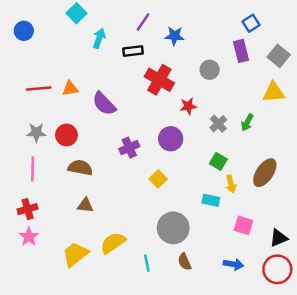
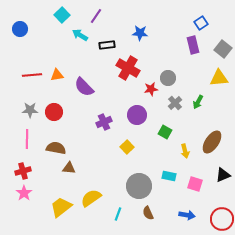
purple line: (143, 22) -> (96, 16), moved
cyan arrow: (99, 38) -> (80, 35), turned -77
gray circle: (210, 70) -> (168, 78), moved
green square: (218, 161) -> (165, 132), moved
brown semicircle: (80, 168) -> (56, 148), moved
cyan rectangle: (211, 200) -> (169, 176), moved
black triangle: (279, 238) -> (223, 175), moved
cyan line: (147, 263) -> (118, 214), turned 32

